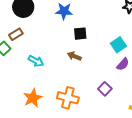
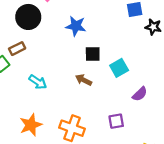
cyan square: (118, 45) -> (119, 68), moved
purple square: (105, 89) -> (116, 121), turned 32

